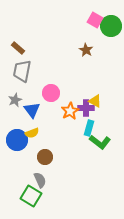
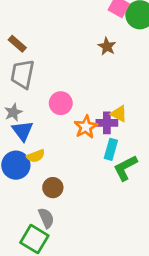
blue triangle: (32, 110) -> (22, 131), moved
green L-shape: (100, 142) -> (125, 168), turned 115

